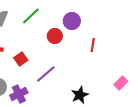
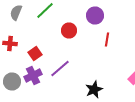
purple circle: (72, 21) -> (95, 16), moved
purple cross: (19, 94) -> (33, 76), moved

